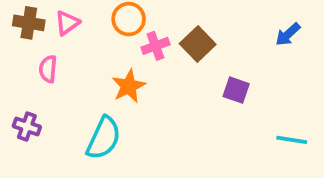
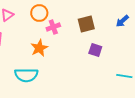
brown square: (198, 44) -> (86, 24), moved, turned 30
cyan semicircle: (104, 138) -> (26, 75), turned 65

